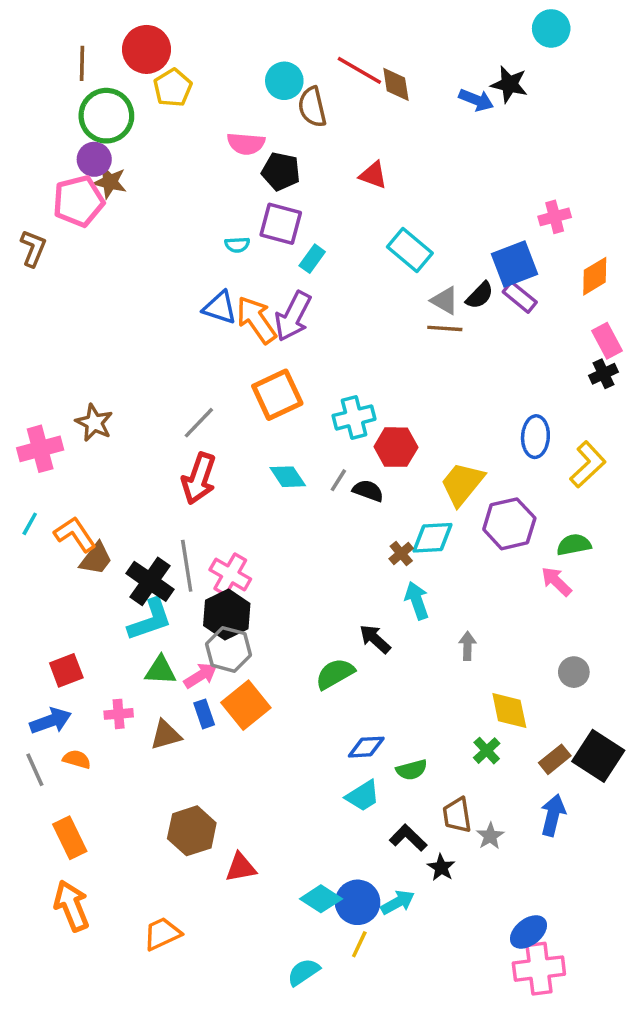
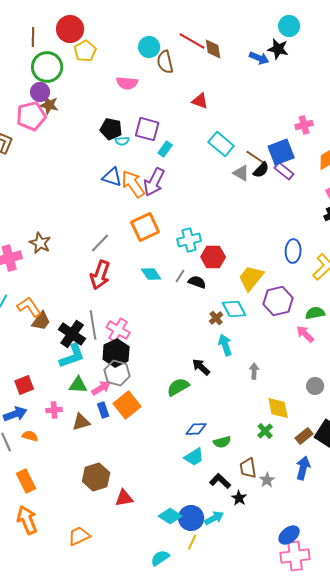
cyan circle: (551, 28) -> (289, 26), moved
black pentagon: (281, 171) -> (111, 129), moved
brown line: (445, 328) -> (255, 157), moved, turned 30
cyan diamond: (433, 538) -> (234, 309), turned 65

